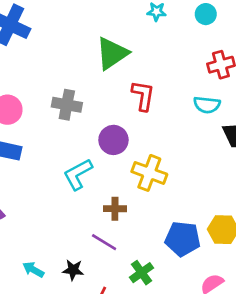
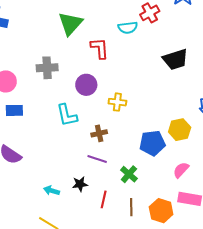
cyan semicircle: (207, 105) -> (128, 28), moved
yellow cross: (149, 173) -> (117, 102), size x0.7
cyan L-shape: (78, 174) -> (67, 115), turned -60

